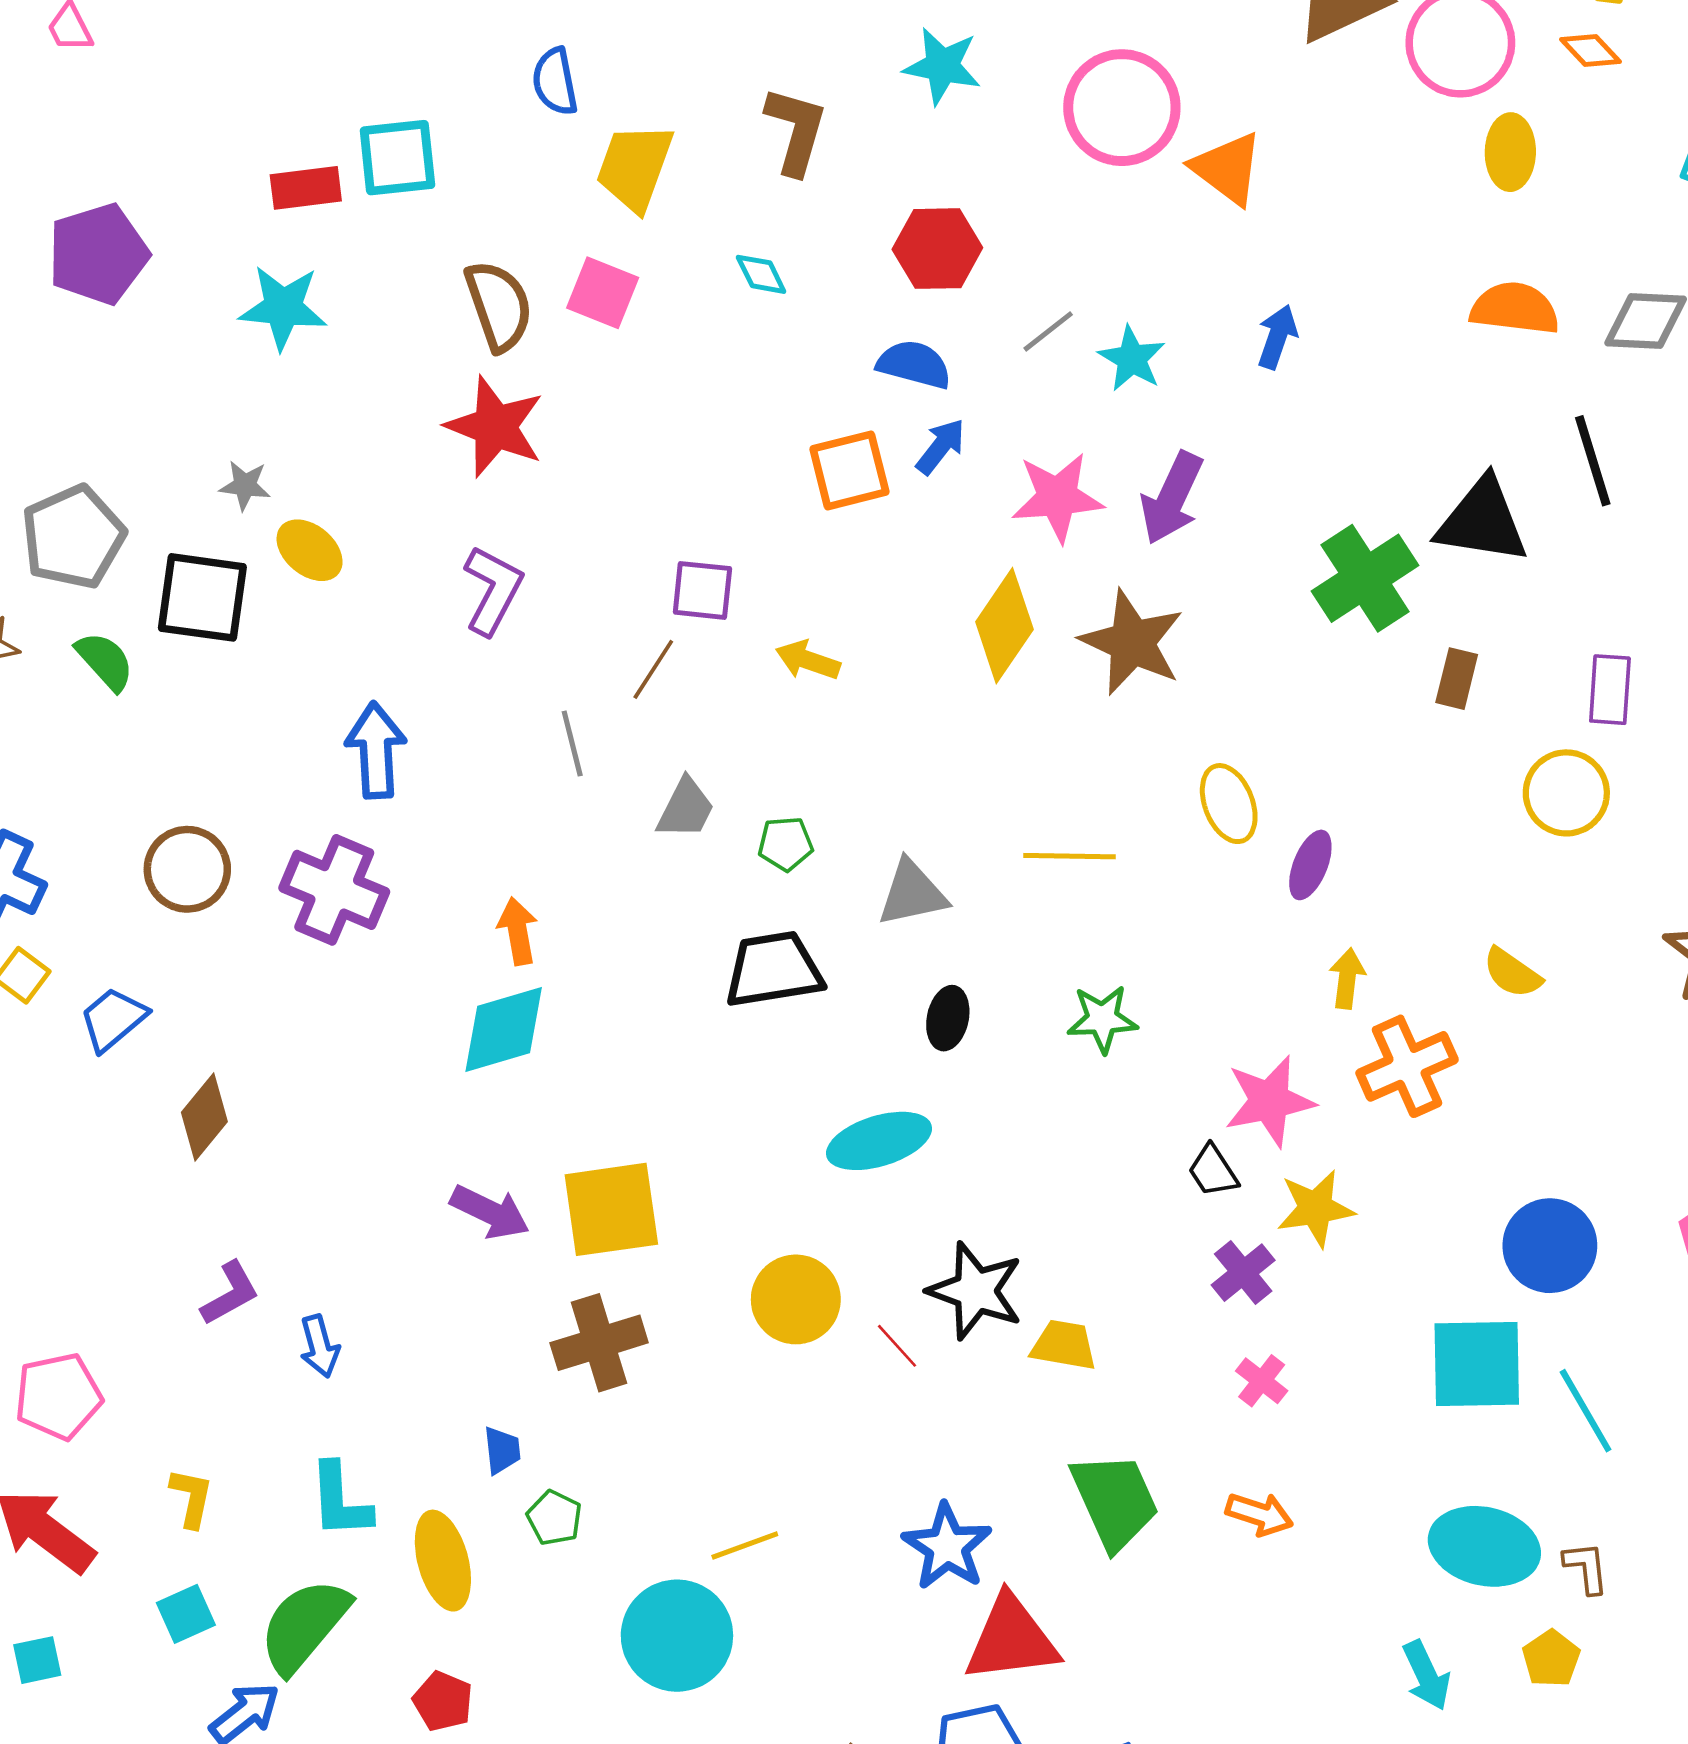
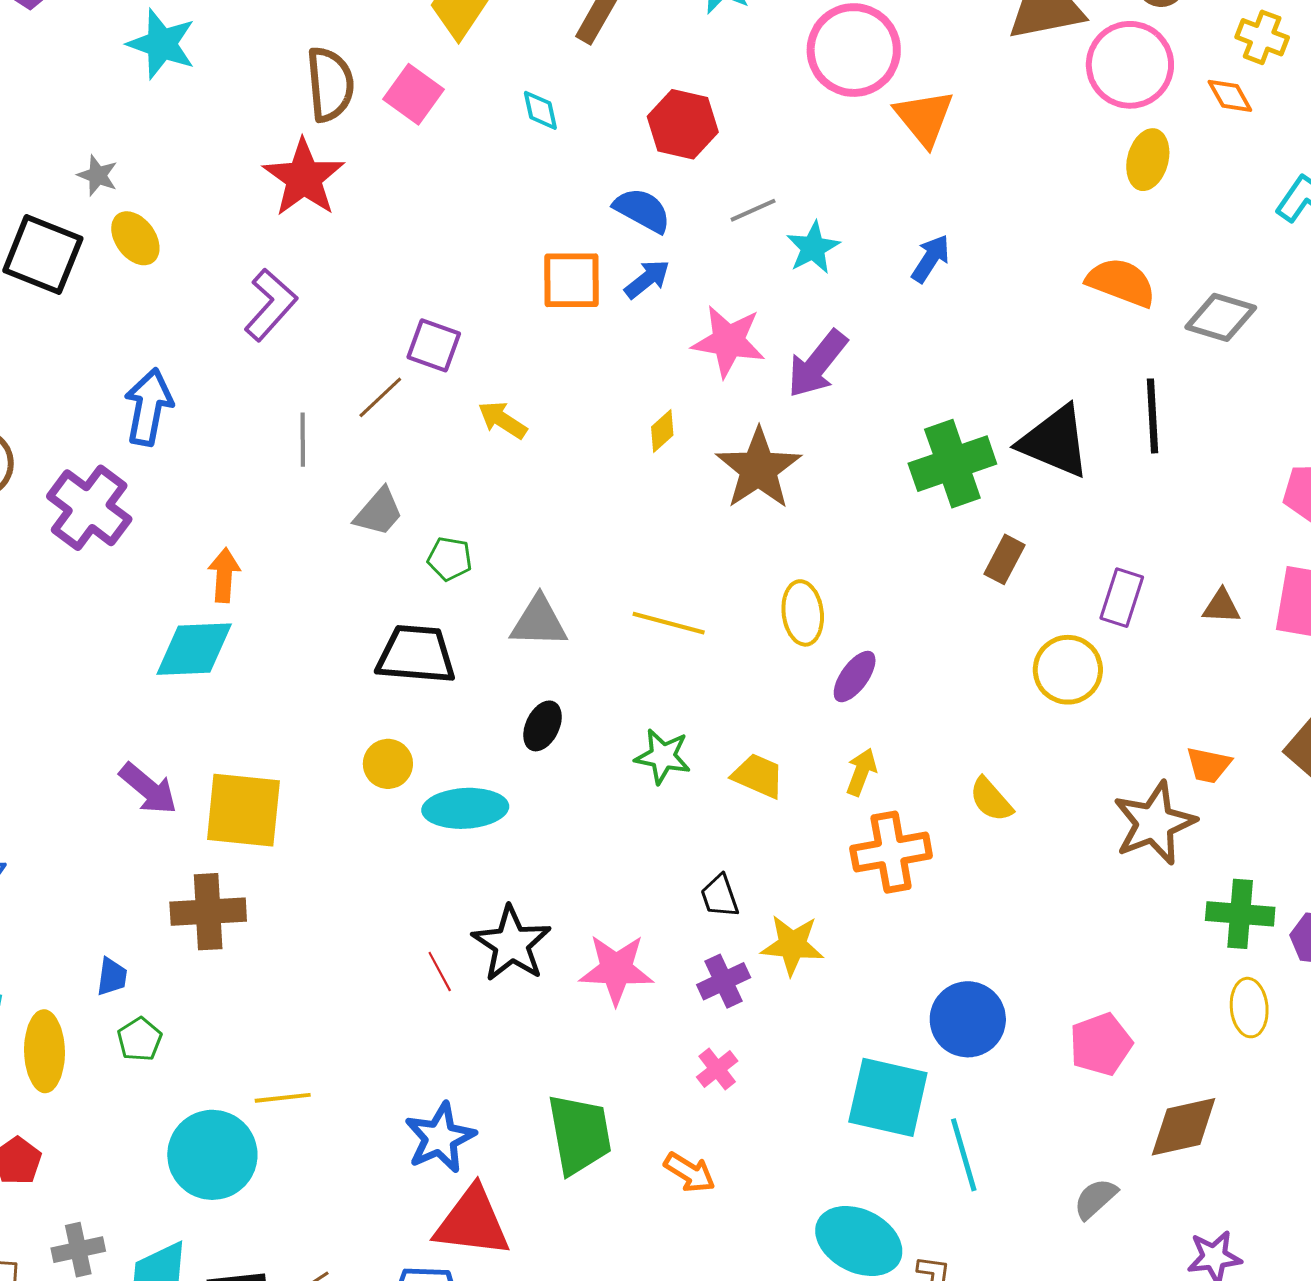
yellow diamond: (1004, 626) -> (662, 431), size x0.5
pink star: (1269, 1101) -> (616, 969), moved
yellow circle: (796, 1299) -> (388, 764), moved, size x0.7
yellow trapezoid: (1064, 1345) -> (758, 776), moved

